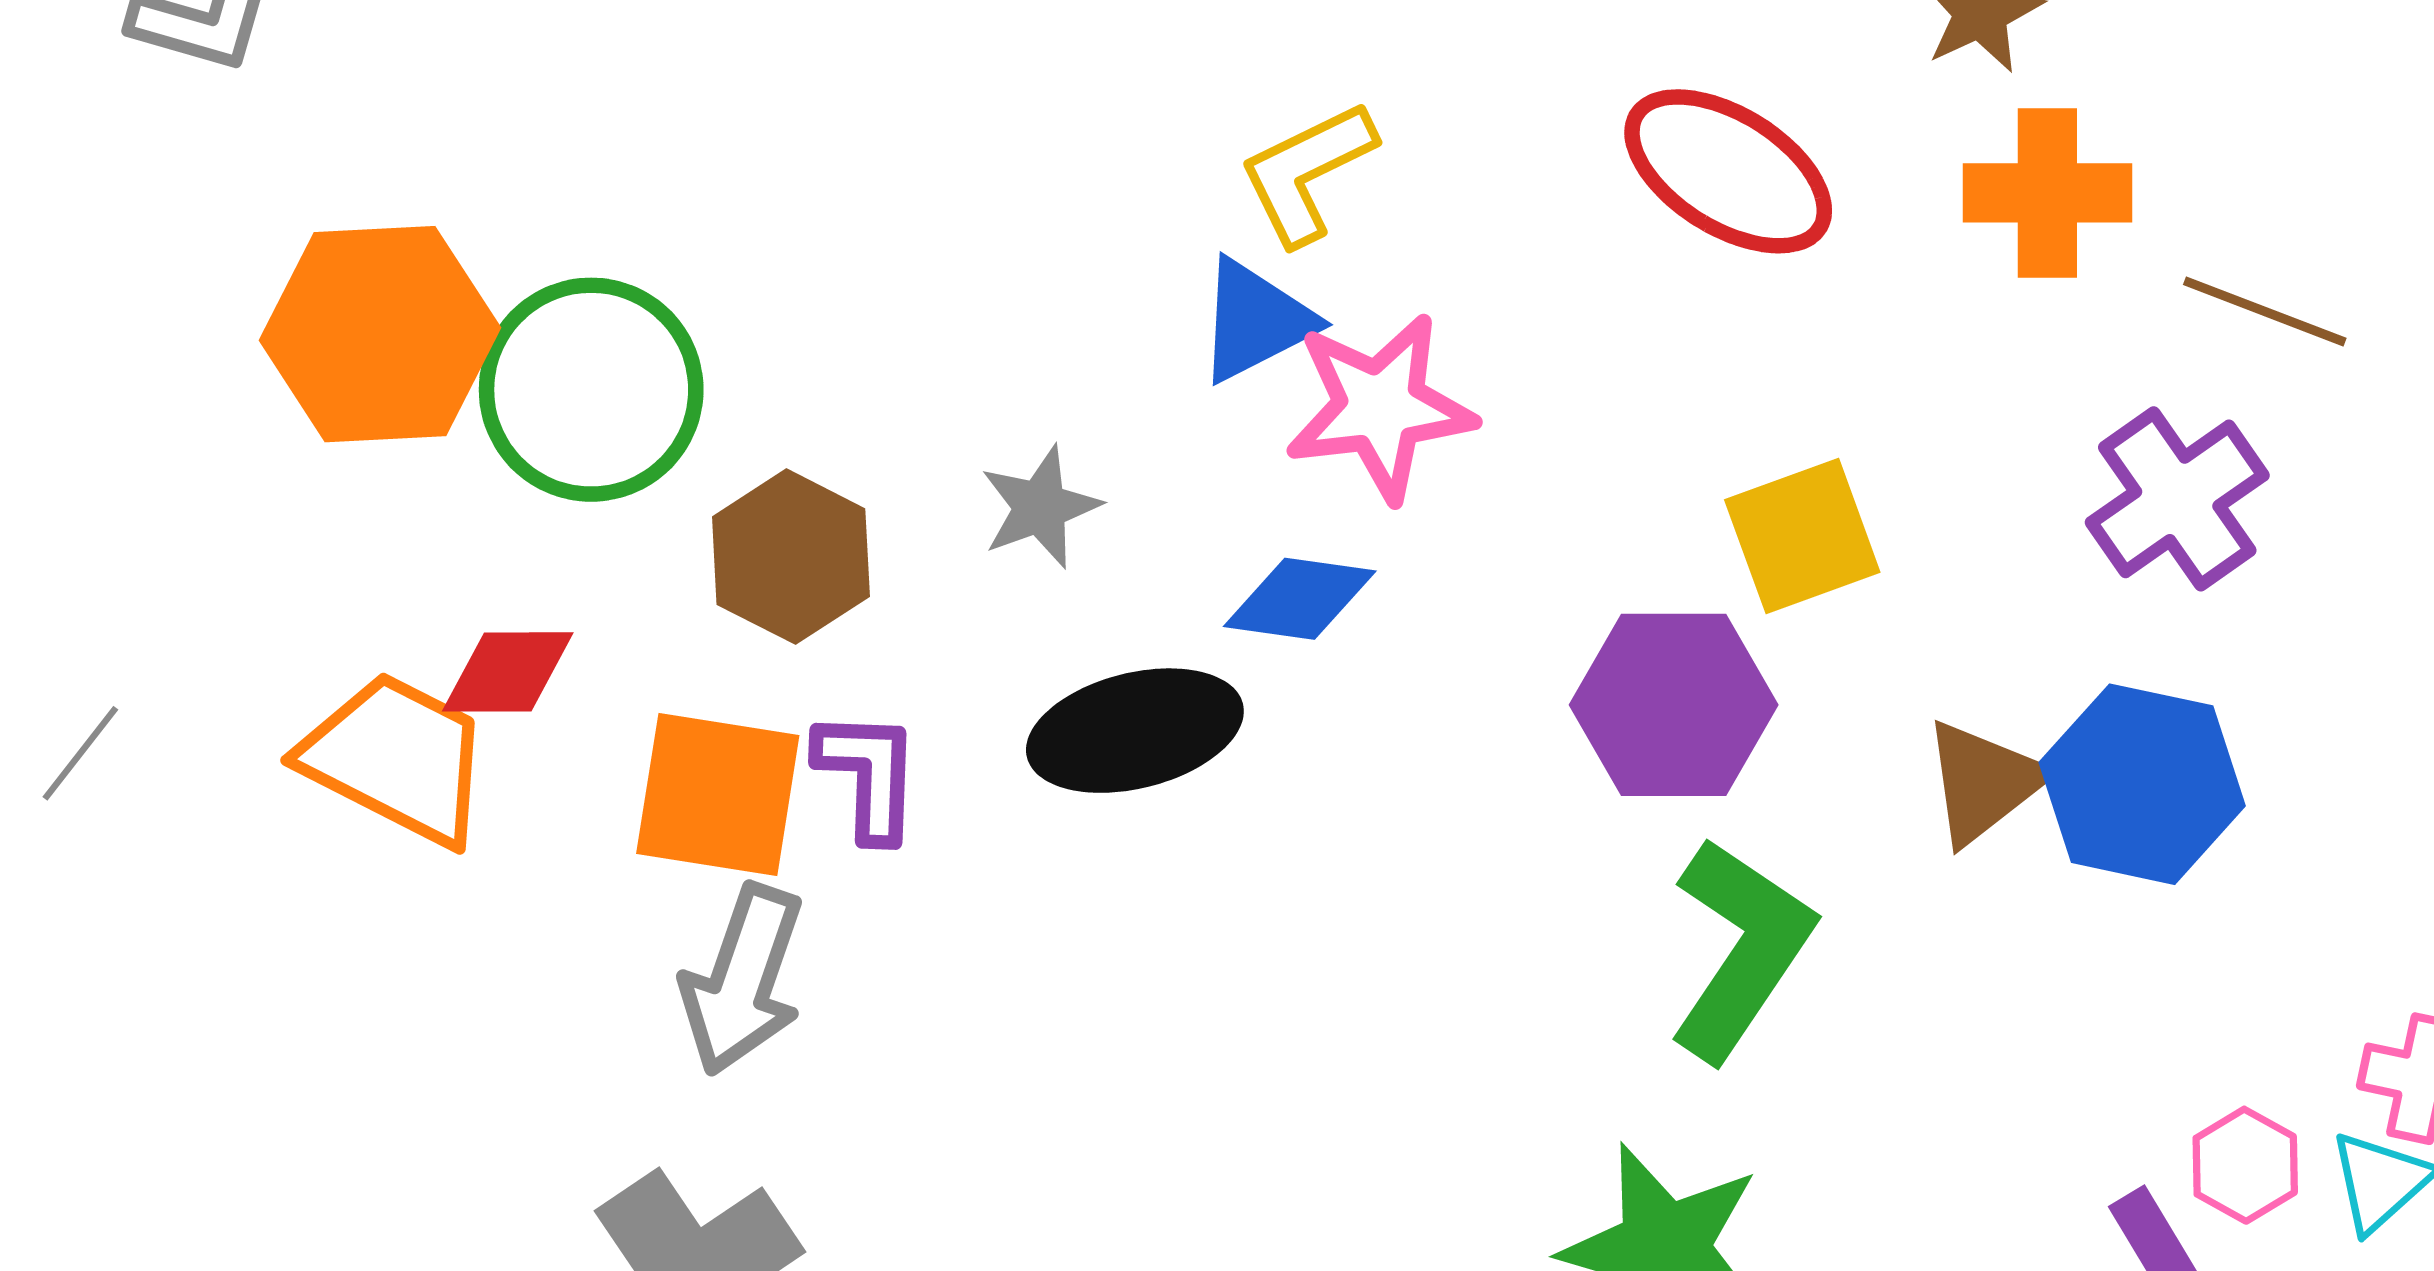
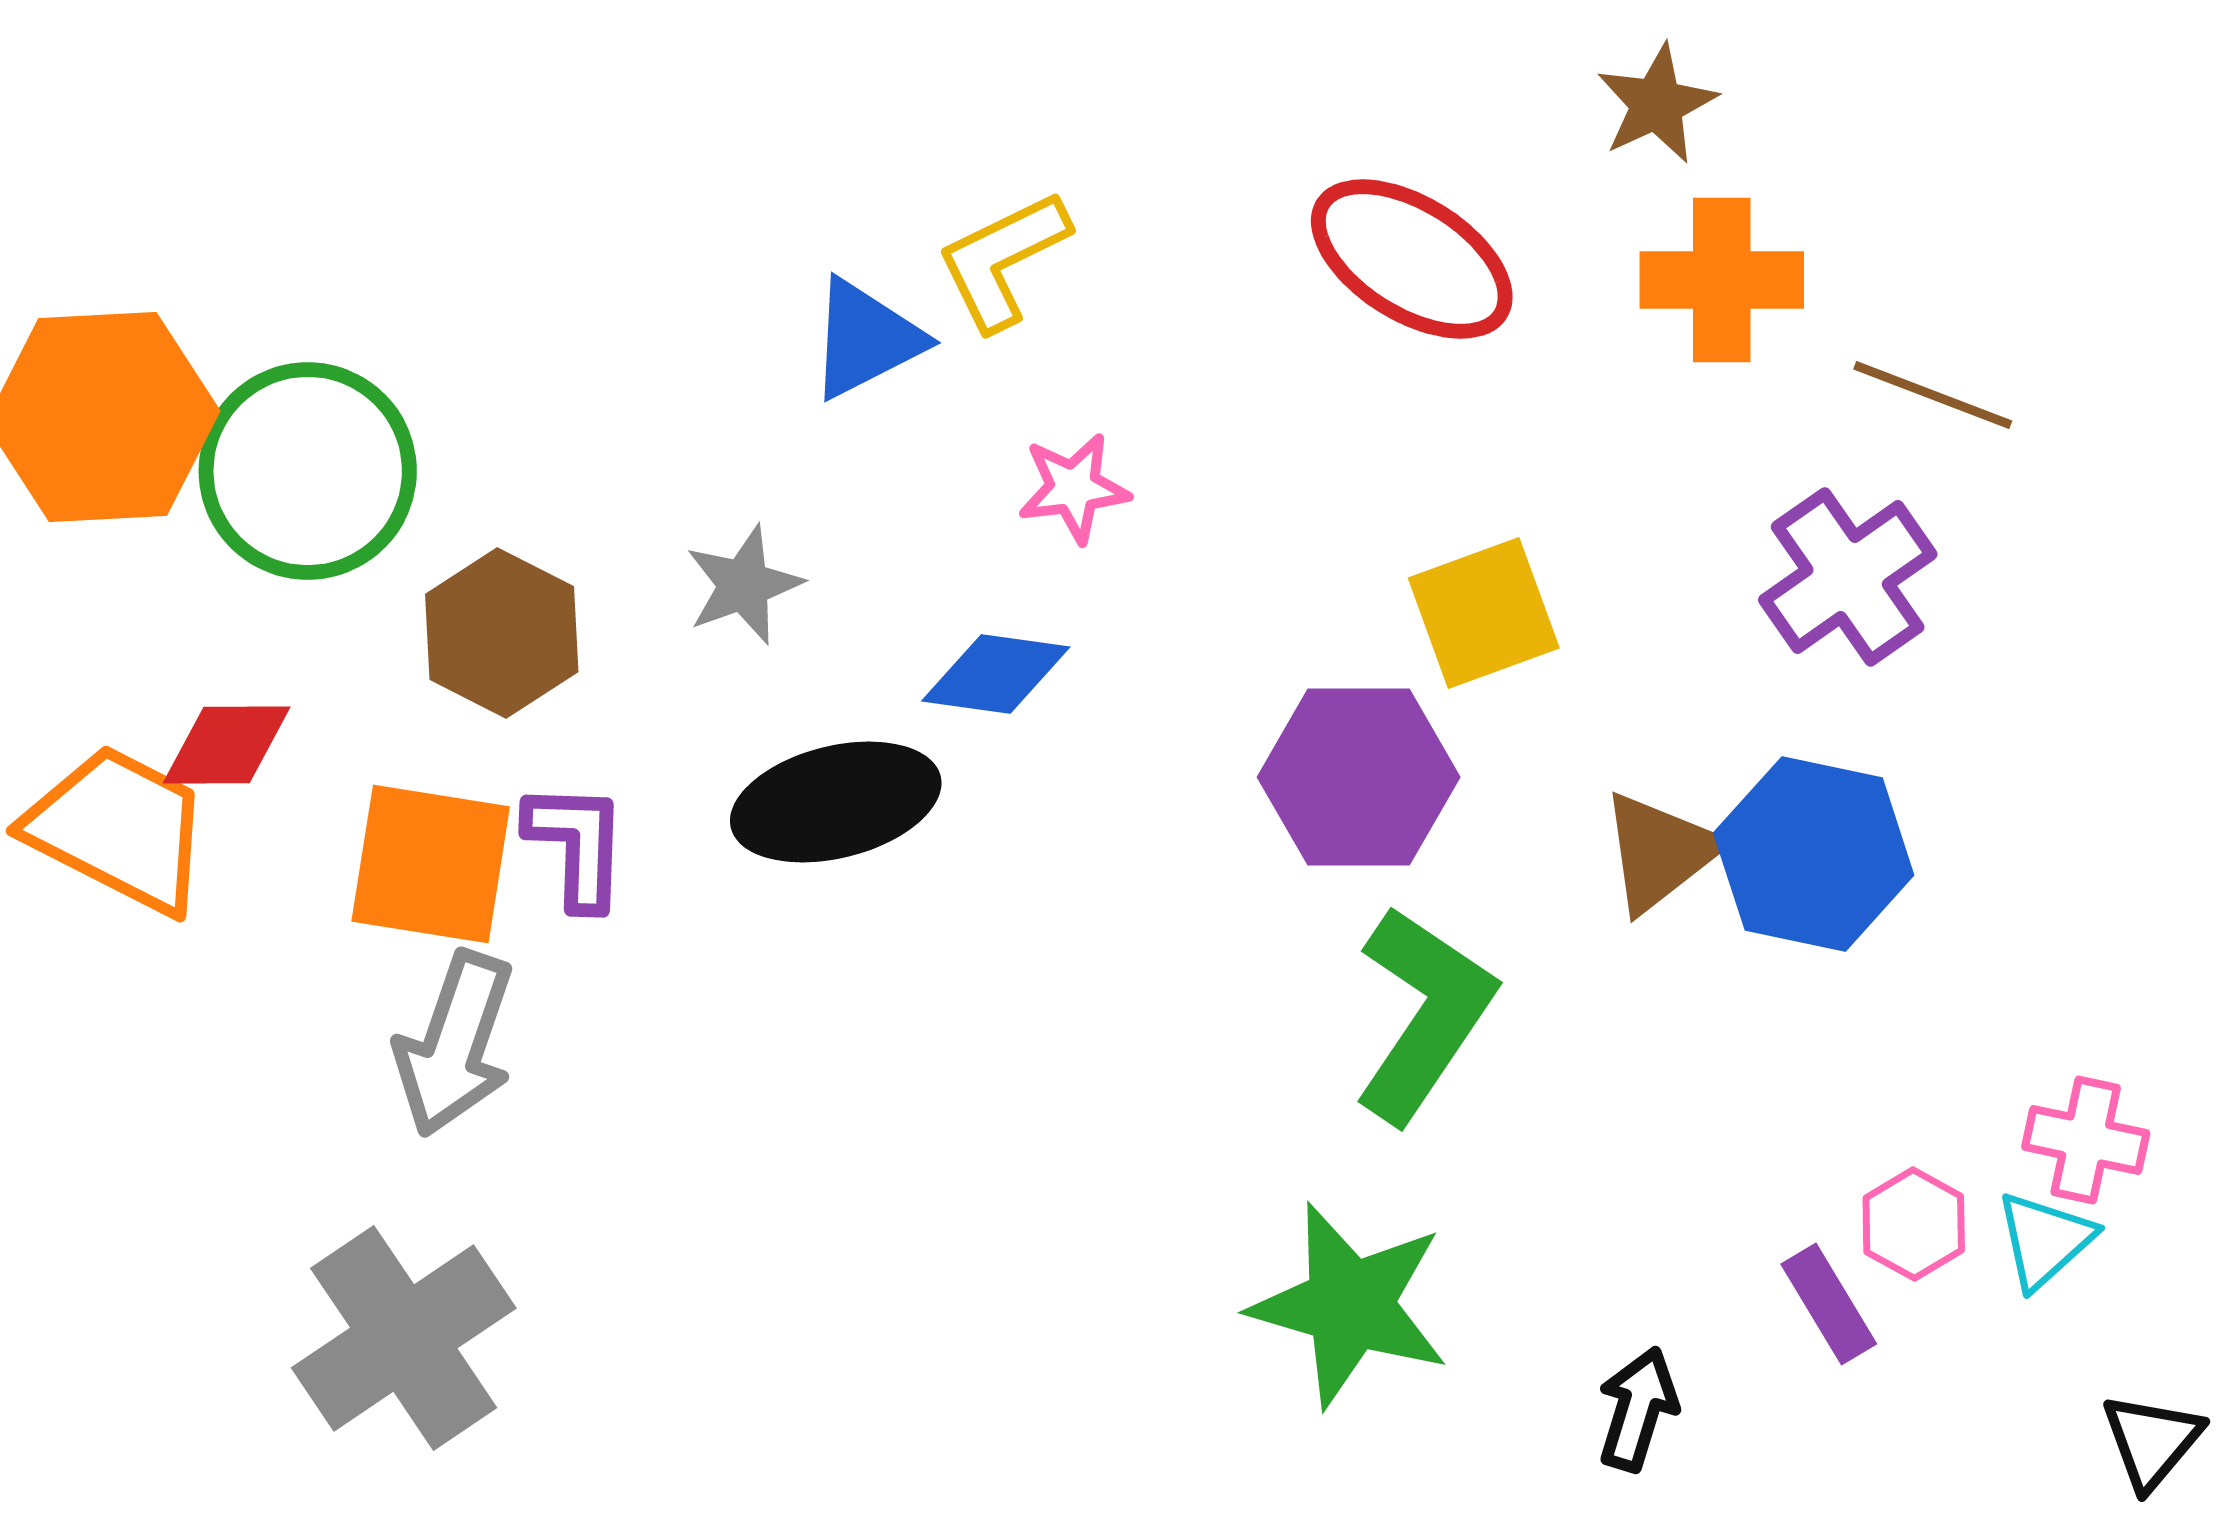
blue triangle: (1255, 321) -> (866, 339), moved
pink star: (1380, 407) -> (1074, 488), size x0.6

